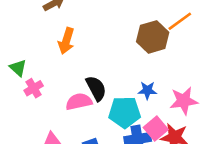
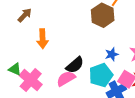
pink cross: (34, 88) -> (31, 80), size x1.6
black semicircle: (96, 88) -> (75, 65), turned 96

